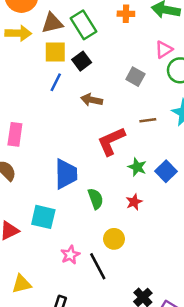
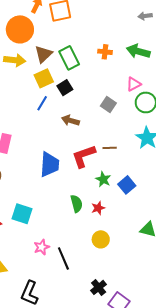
brown triangle: (52, 23) -> (43, 54), turned -36
yellow square: (55, 52) -> (44, 78), turned -30
brown line: (148, 120) -> (110, 148), moved
blue trapezoid: (66, 174) -> (50, 164), moved
green semicircle: (96, 199) -> (76, 204), moved
yellow circle: (114, 239) -> (101, 239), moved

